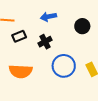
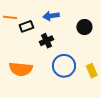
black rectangle: (19, 36) -> (26, 26), moved

